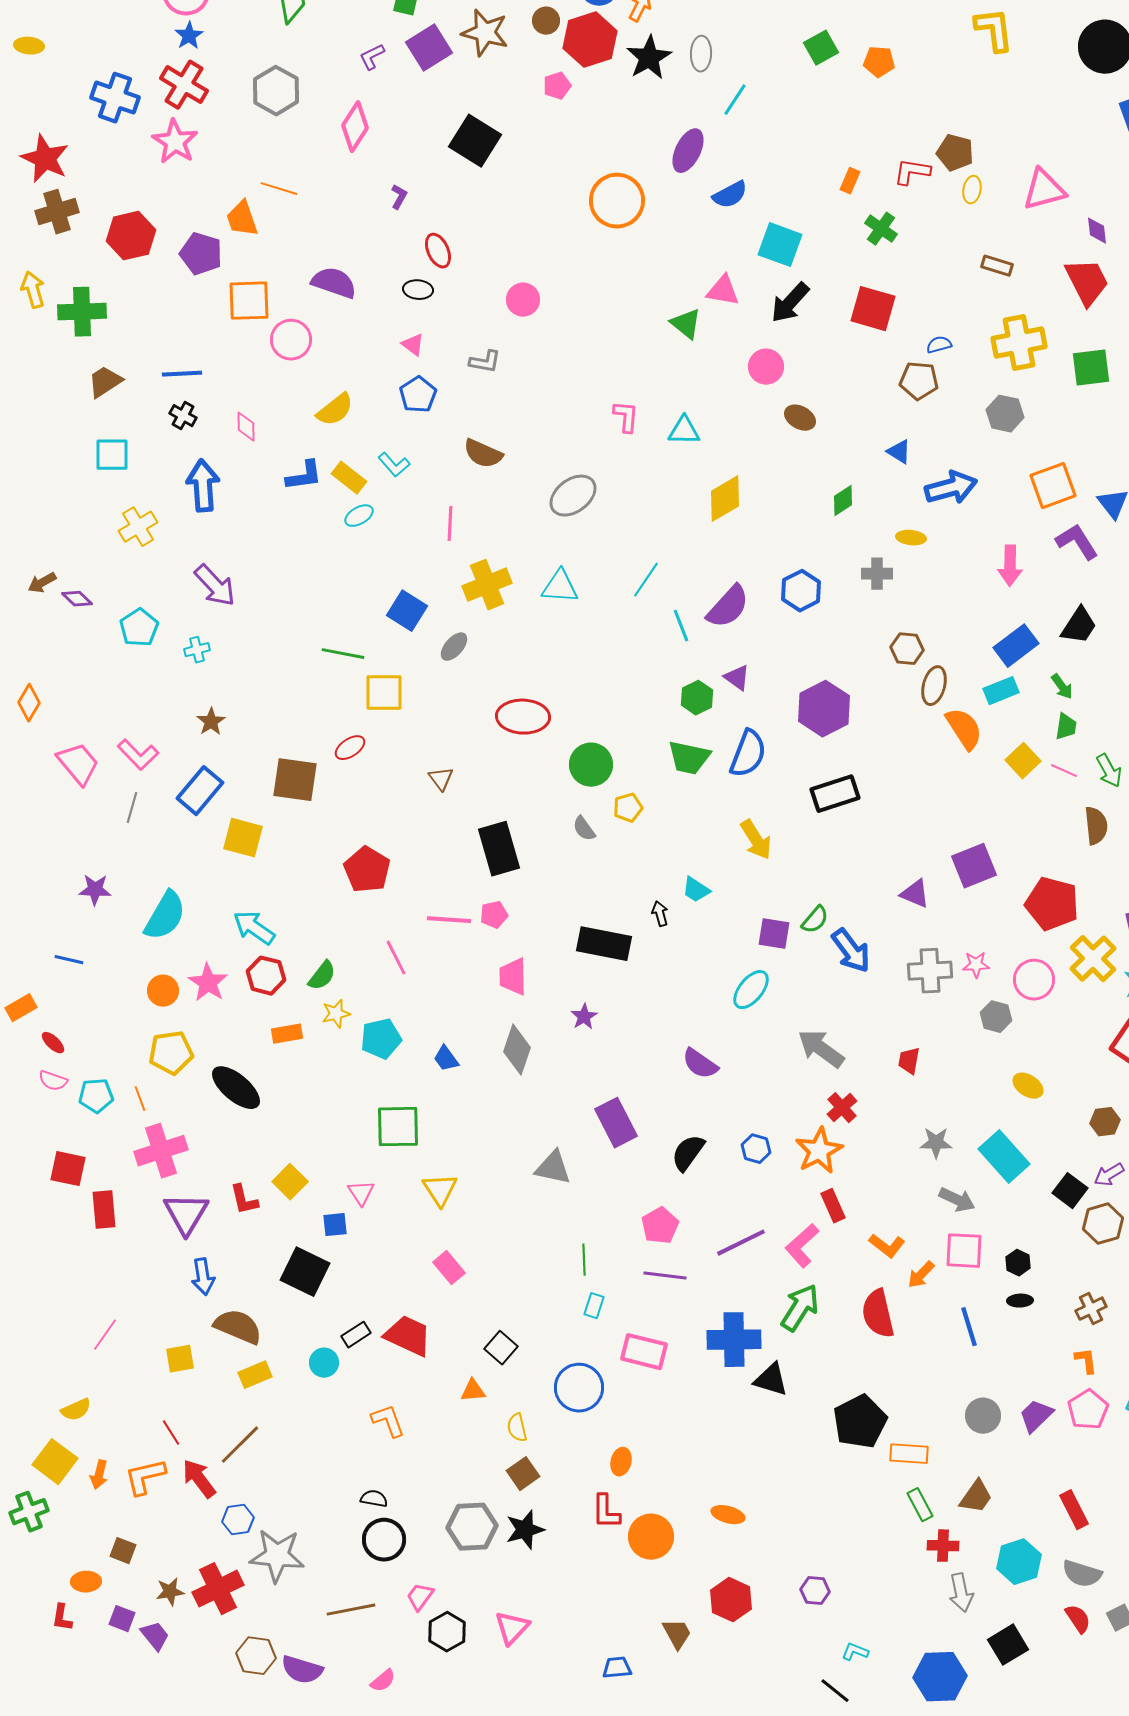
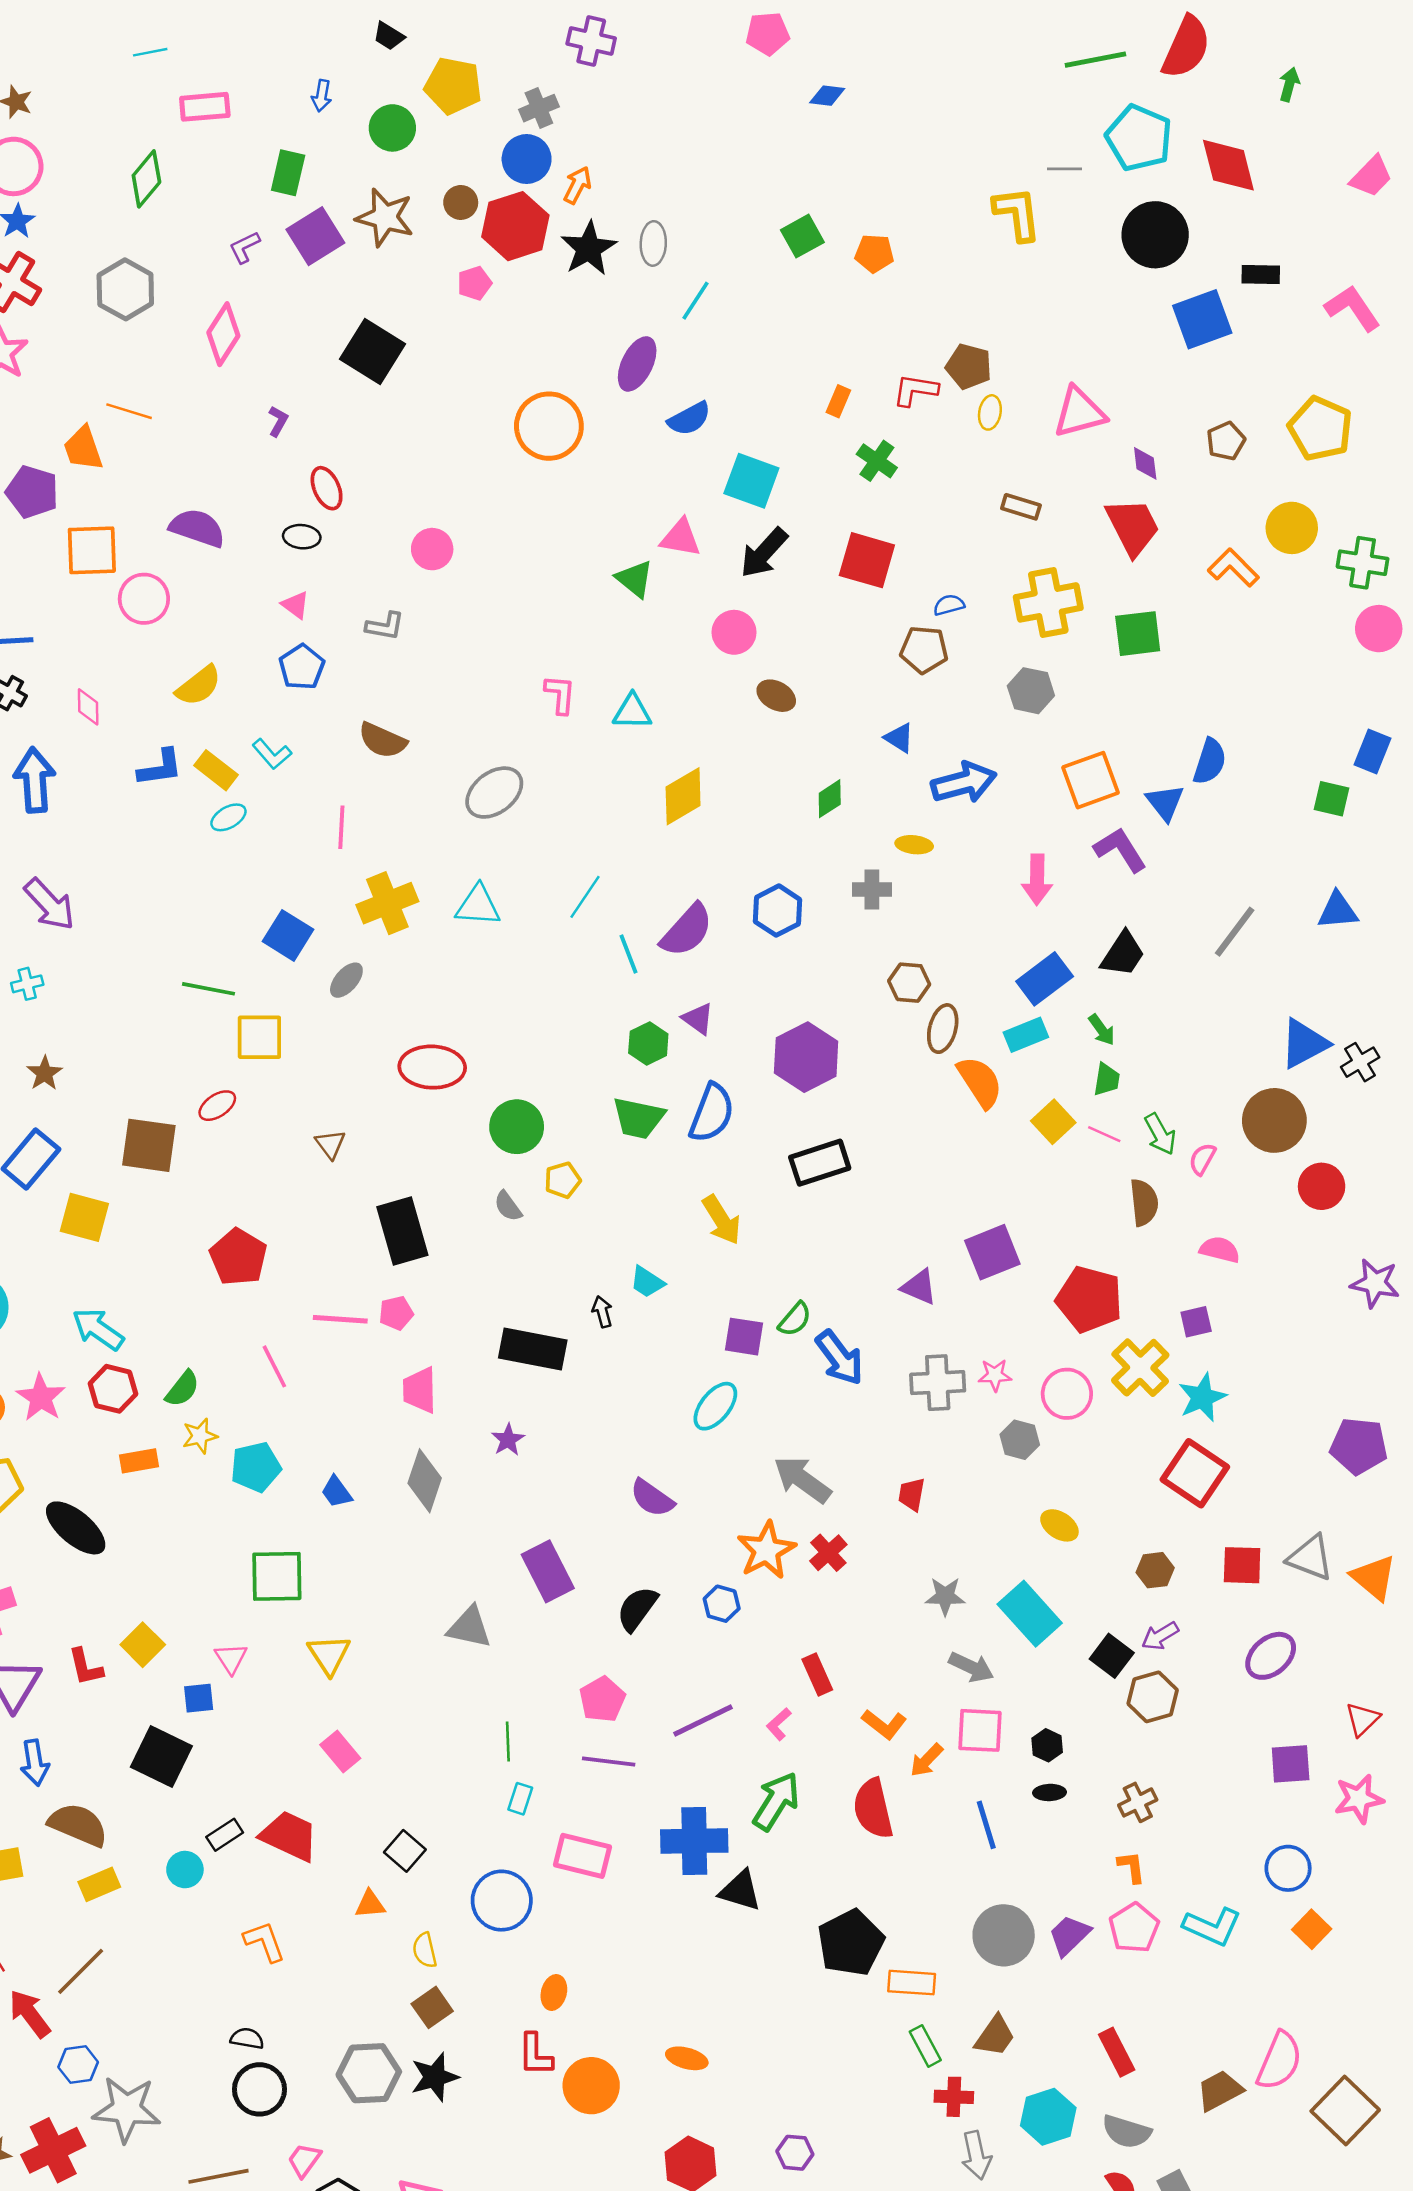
orange star: (819, 1151) -> (766, 1550), moved
pink L-shape: (802, 1246) -> (779, 1724), size x0.6
gray circle: (983, 1416) -> (1004, 1935), size x1.4

